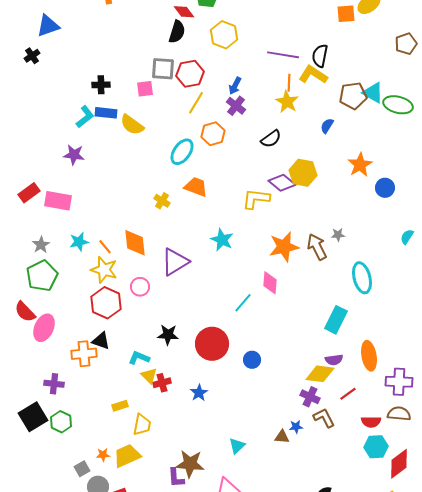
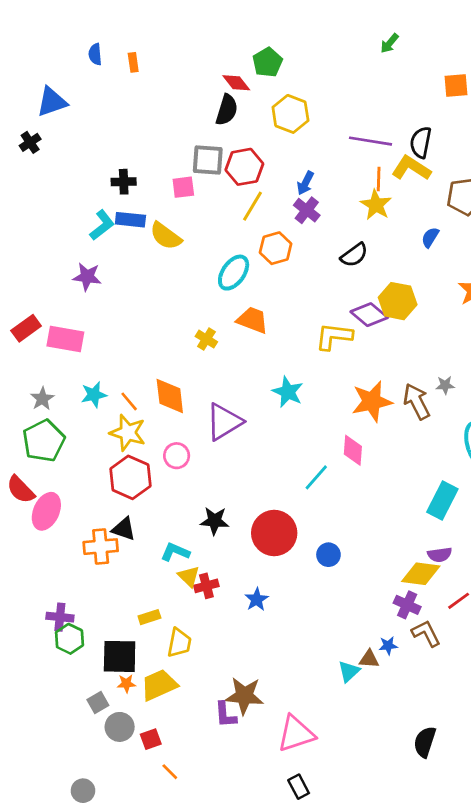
purple cross: (54, 384) -> (60, 617), moved
black square: (33, 417) -> (120, 656), moved, turned 32
cyan triangle: (237, 446) -> (349, 671), moved

